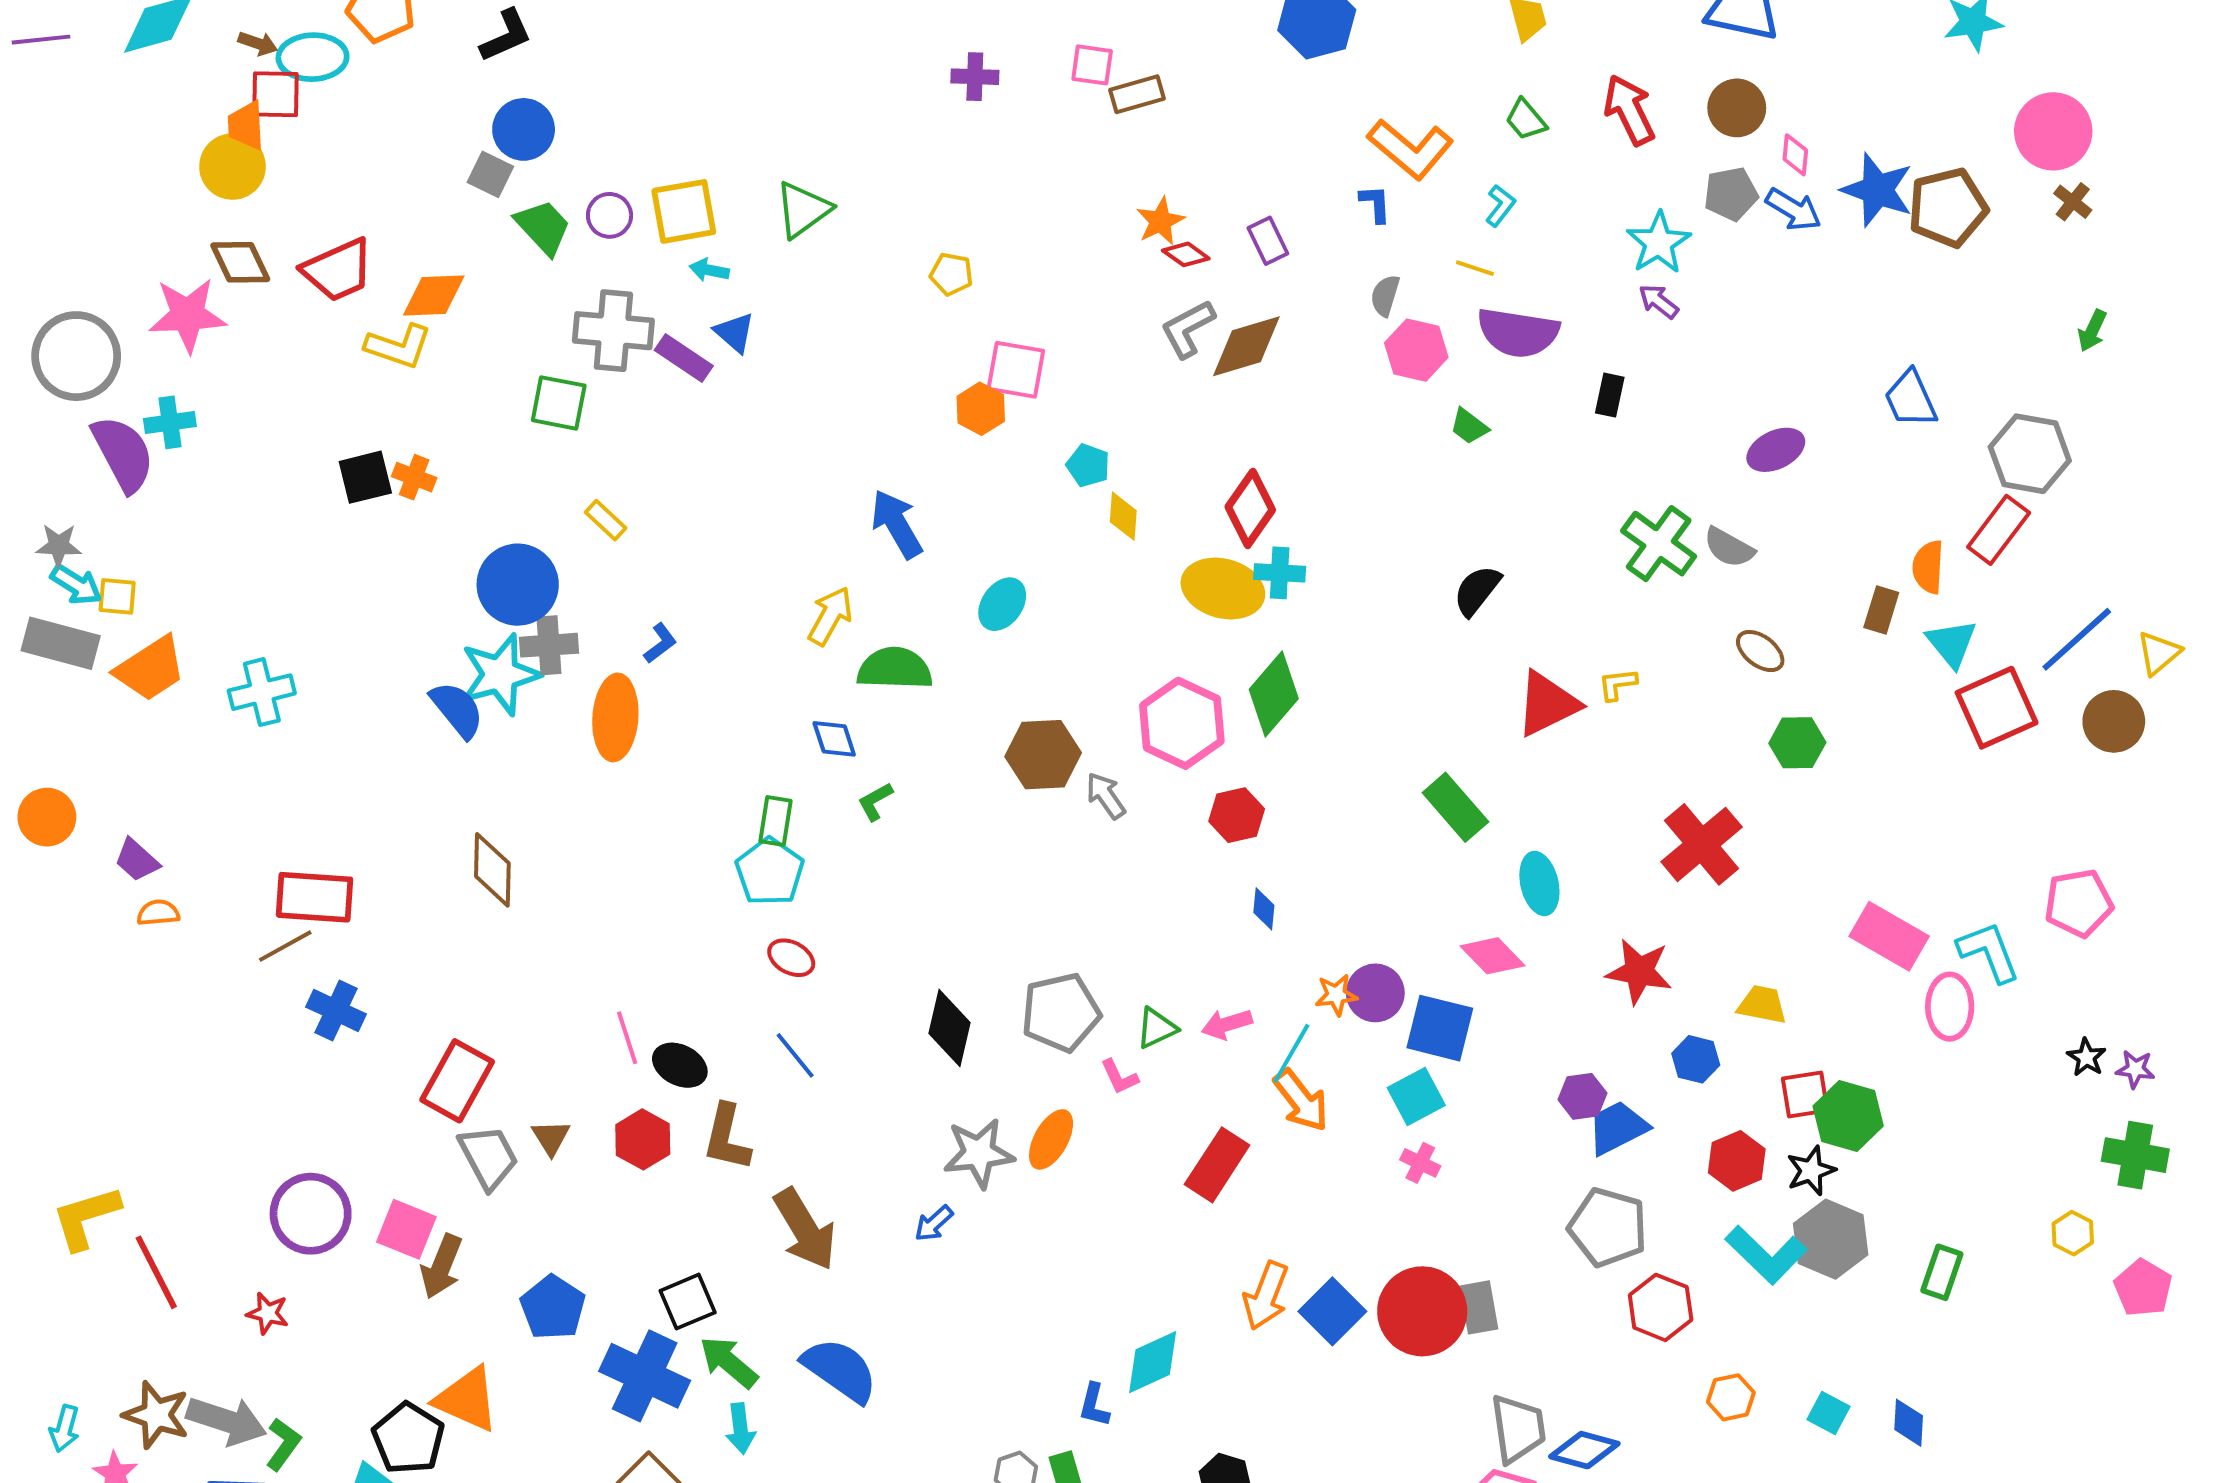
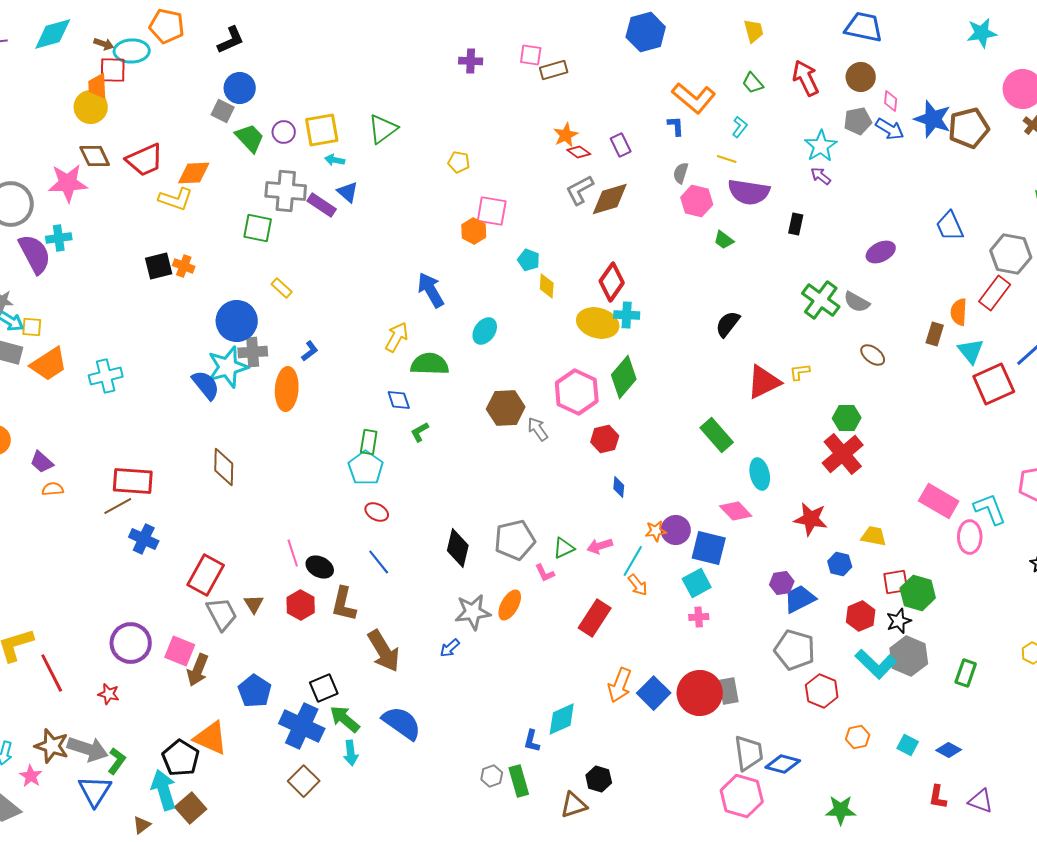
green hexagon: (1797, 743) -> (847, 418), moved
orange arrow: (1301, 1100) -> (638, 585), size x0.7
pink cross: (1420, 1163) -> (699, 617), turned -30
blue diamond: (1909, 1423) -> (949, 750), turned -65

